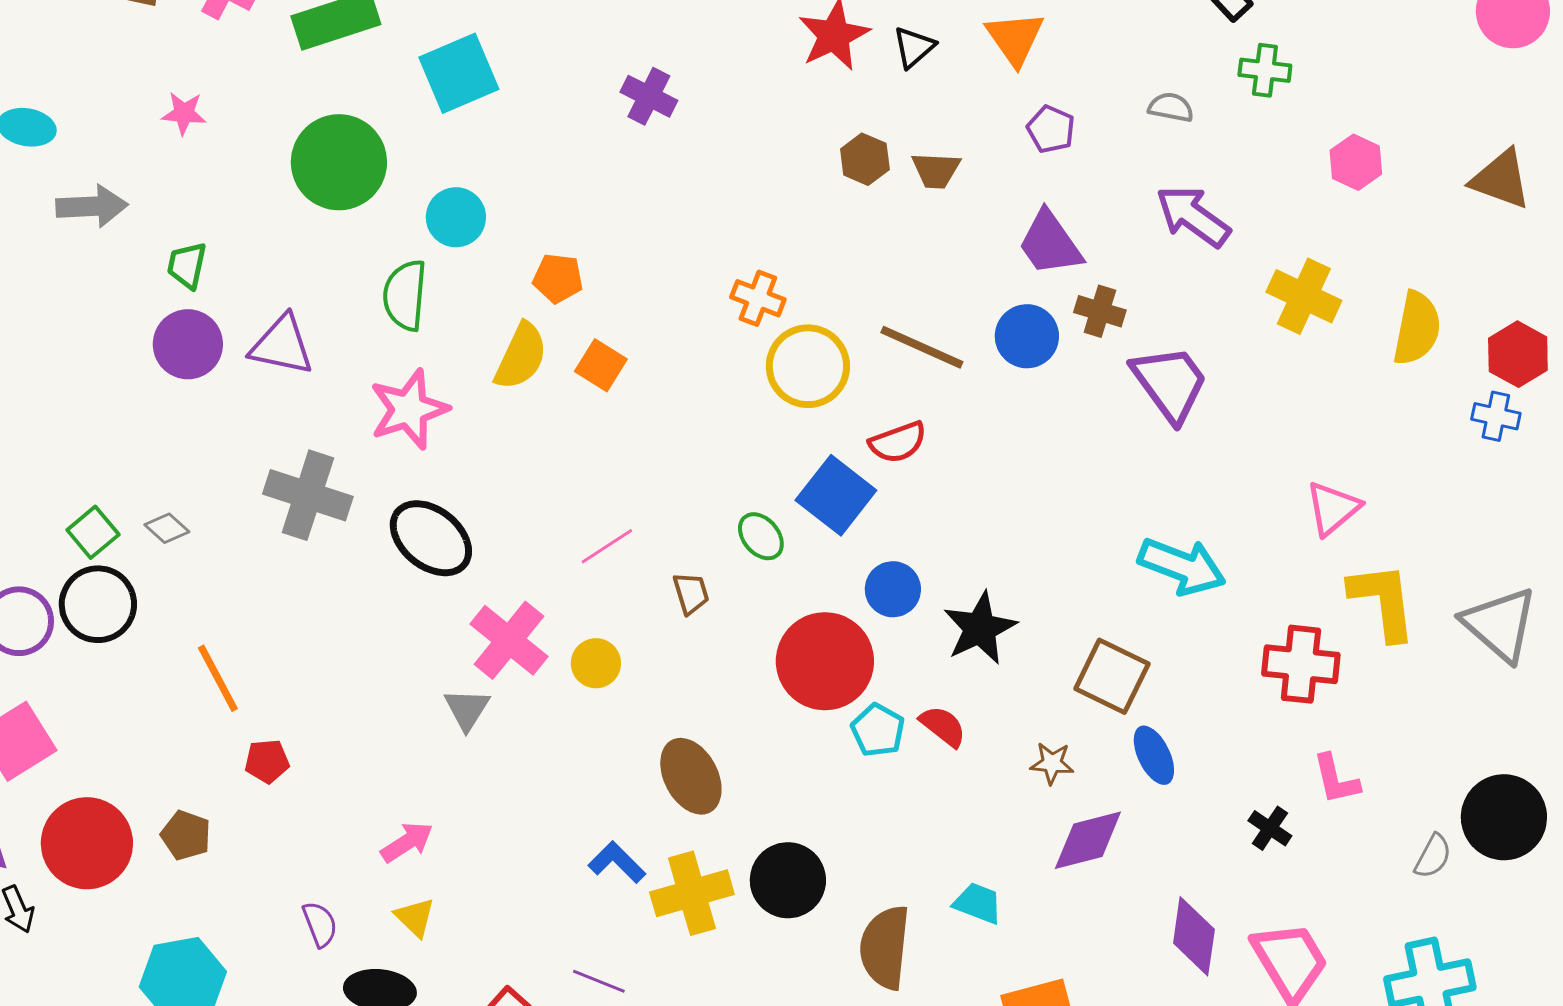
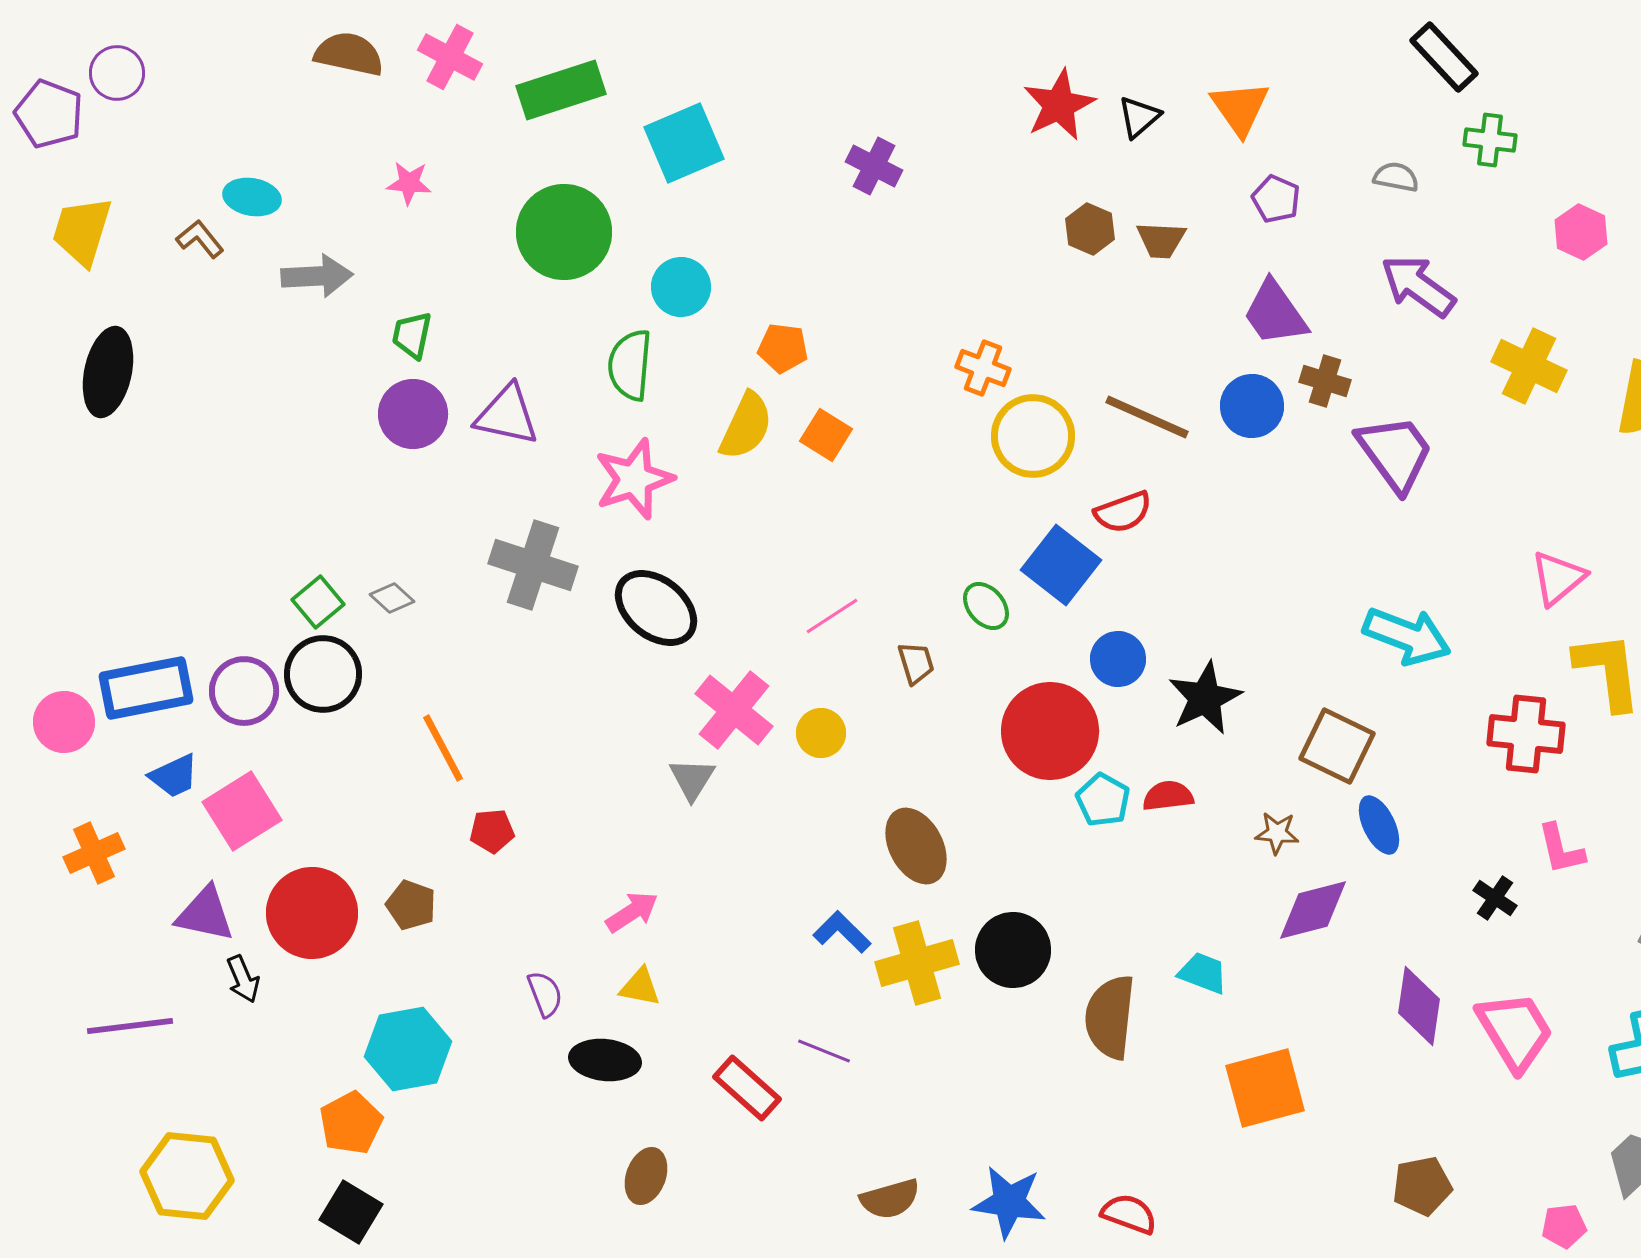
red semicircle: (943, 726) -> (1168, 796), turned -45
yellow triangle: (415, 917) -> (640, 987), turned -33

